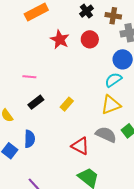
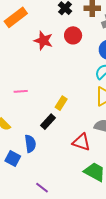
pink line: (29, 77) -> (21, 91), moved
black rectangle: (36, 102) -> (48, 122), moved

